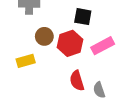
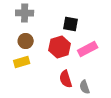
brown circle: (44, 36) -> (26, 41), moved

